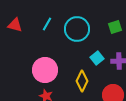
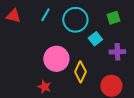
cyan square: (97, 58) -> (95, 39), moved
pink circle: (45, 70) -> (56, 59), moved

